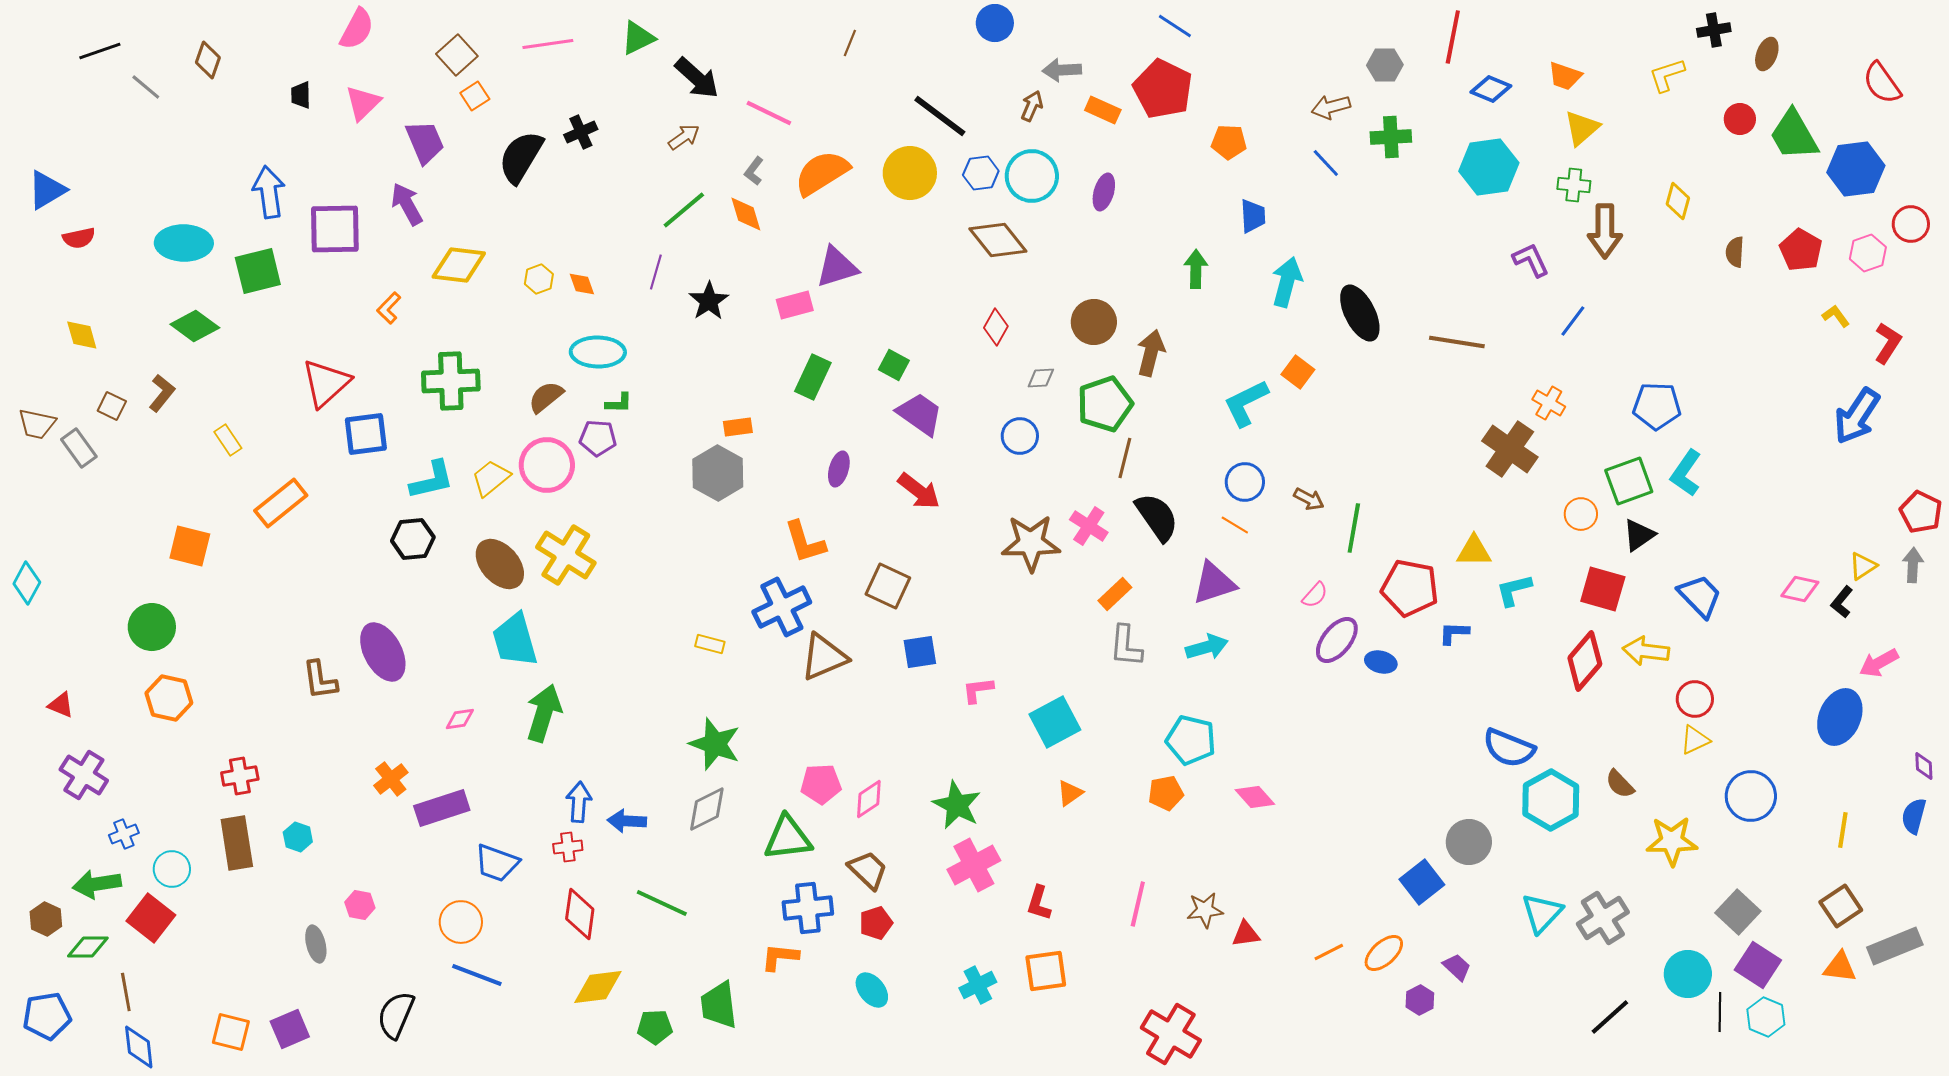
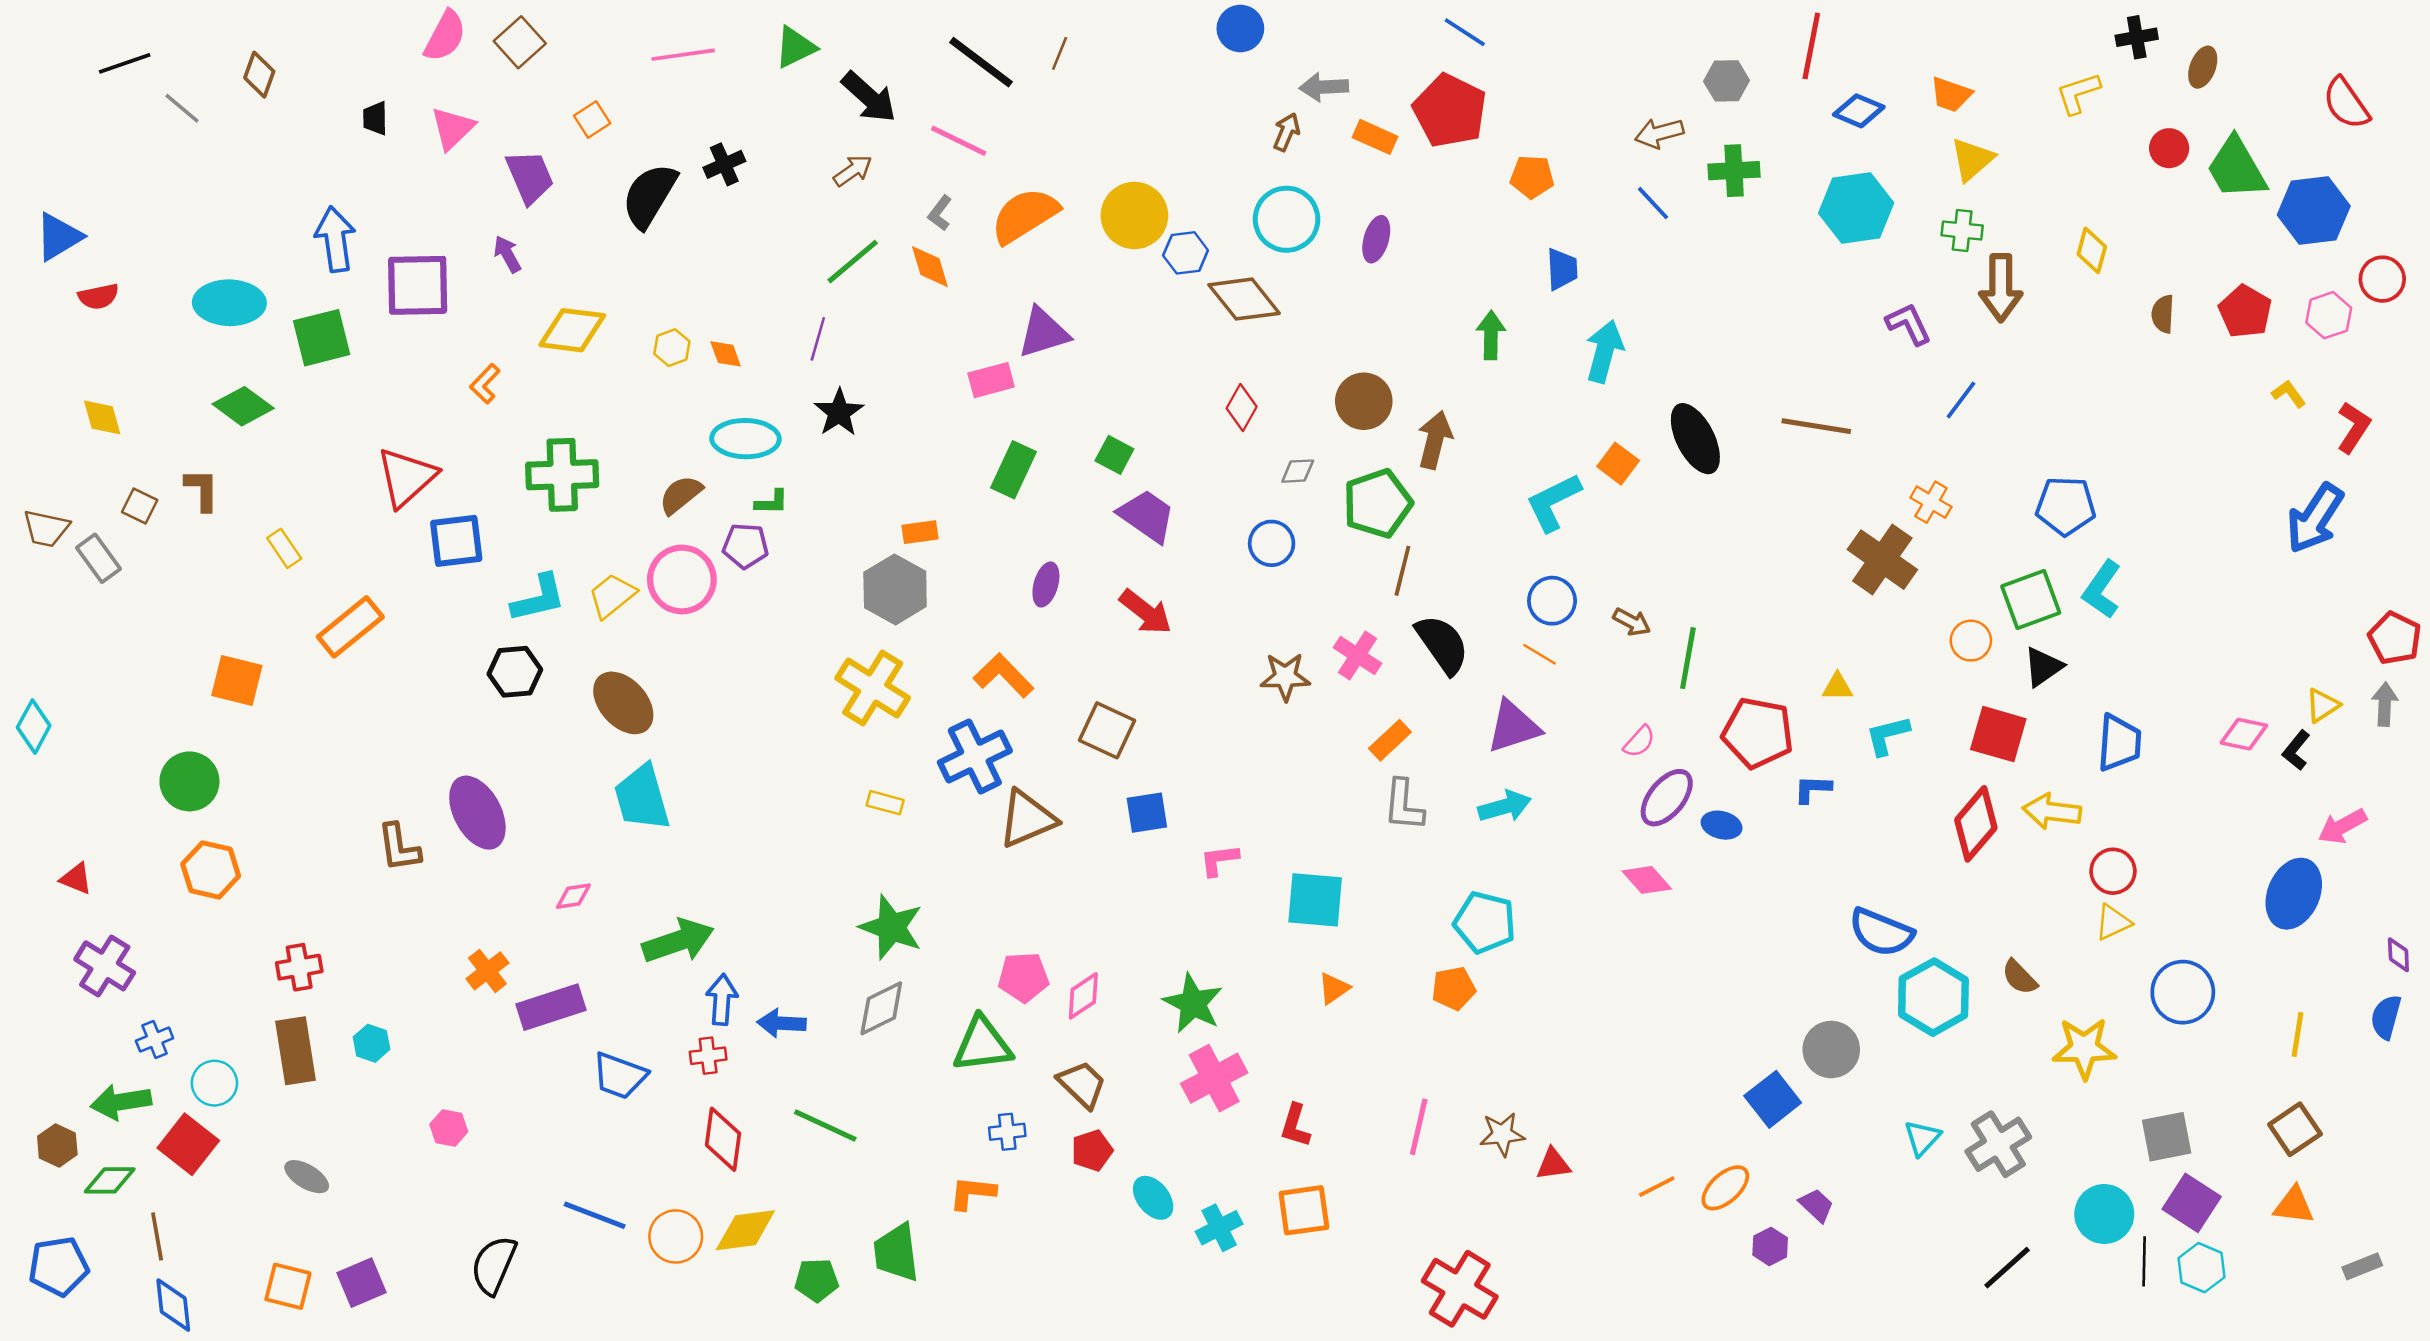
brown square: (457, 55) -> (520, 42), moved
black line: (940, 116) -> (981, 62), moved
blue hexagon: (981, 173) -> (1186, 253), moved
purple arrow: (407, 204) -> (507, 254), size x0.7
black star: (709, 301) -> (839, 412), moved
black ellipse: (1360, 313) -> (1695, 439), moved
brown L-shape: (162, 393) -> (202, 490), turned -39
orange L-shape: (805, 542) -> (1004, 675), turned 153
brown star: (1031, 543) -> (1285, 677), size x0.7
yellow triangle: (1474, 551) -> (1837, 687), size x0.7
yellow cross: (566, 555) -> (873, 688), moved
blue trapezoid: (1700, 596) -> (2119, 743), turned 48
green arrow: (544, 713) -> (678, 941), moved, turned 54
cyan square: (1055, 722) -> (1315, 900), turned 33
pink diamond: (1255, 797) -> (1647, 880), moved
blue cross: (808, 908) -> (1007, 1132), size x0.6
gray square: (1738, 912) -> (2167, 1137), turned 36
cyan triangle: (1542, 913) -> (1922, 1138), size x0.7
orange circle: (461, 922) -> (676, 1236), moved
gray ellipse: (316, 944) -> (307, 1177), moved, turned -45
gray rectangle: (1895, 946) -> (2362, 1266), moved, size x0.6
cyan ellipse: (872, 990) -> (1153, 1198), moved

